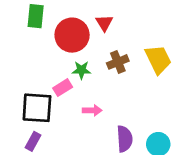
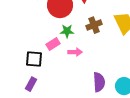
black square: (37, 108) -> (34, 59), size x0.7
pink arrow: (92, 110) -> (75, 52), moved

